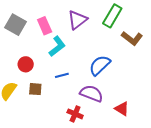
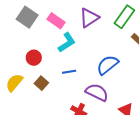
pink rectangle: (45, 26) -> (56, 21), turned -36
brown square: (35, 89) -> (41, 83), turned 32

